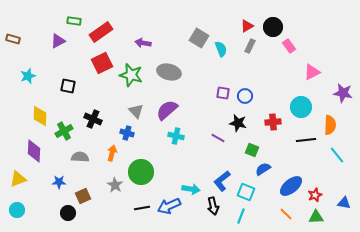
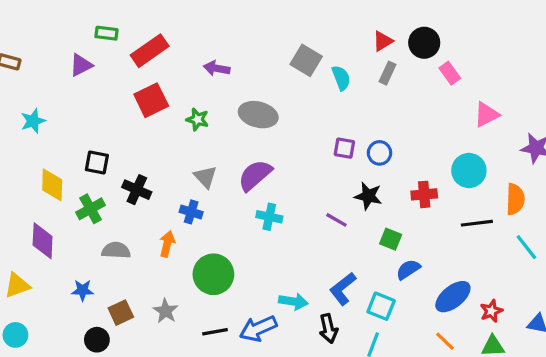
green star: (131, 75) -> (197, 119), size x0.6
black square: (68, 86) -> (97, 162), moved
gray star: (115, 185) -> (166, 311), moved

